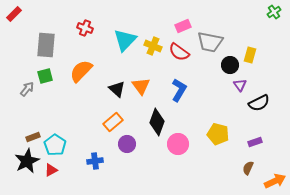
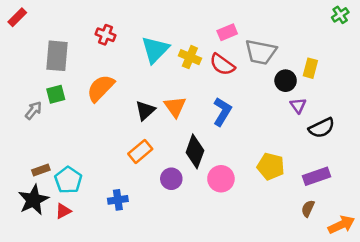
black triangle: (117, 89) -> (145, 110), turned 36
purple rectangle: (255, 142) -> (317, 176), size x1.5
purple circle: (127, 144) -> (171, 179), moved

